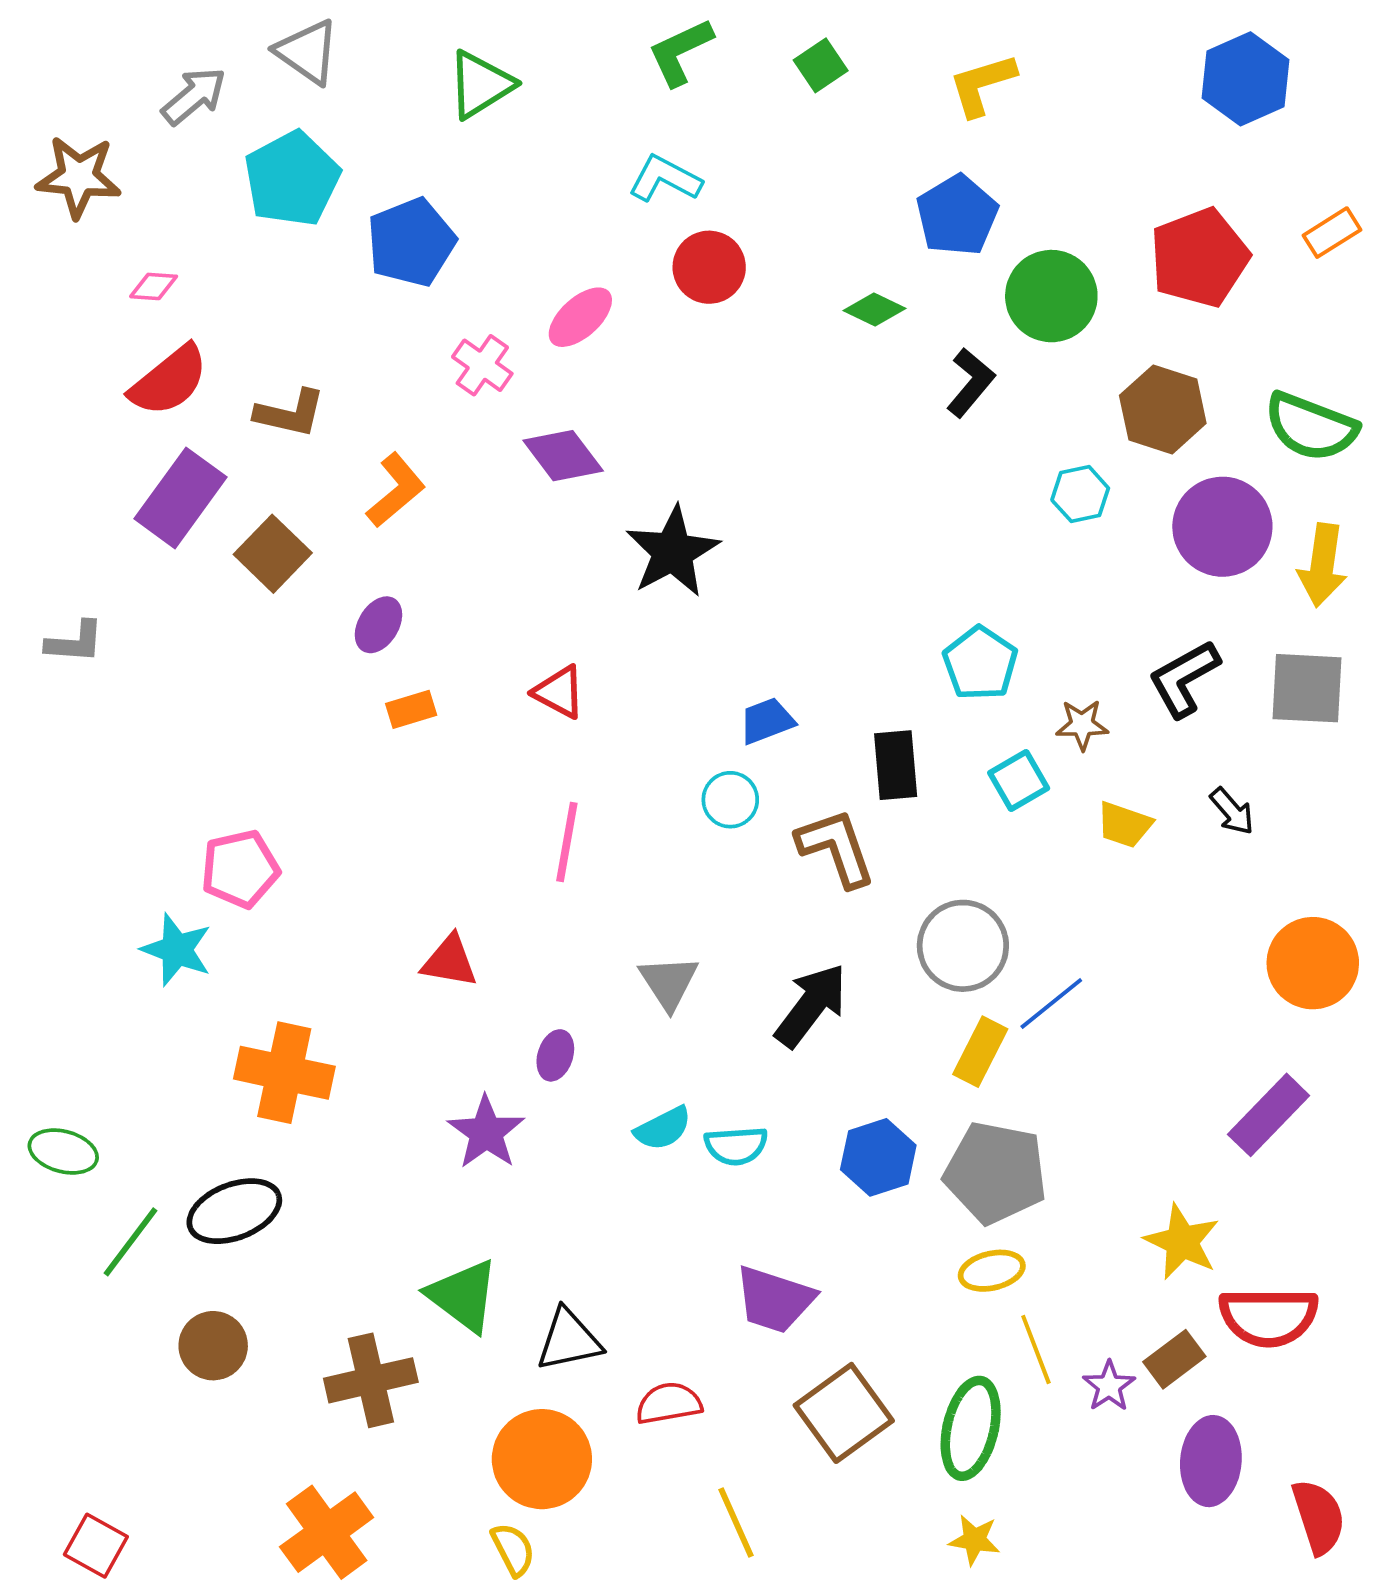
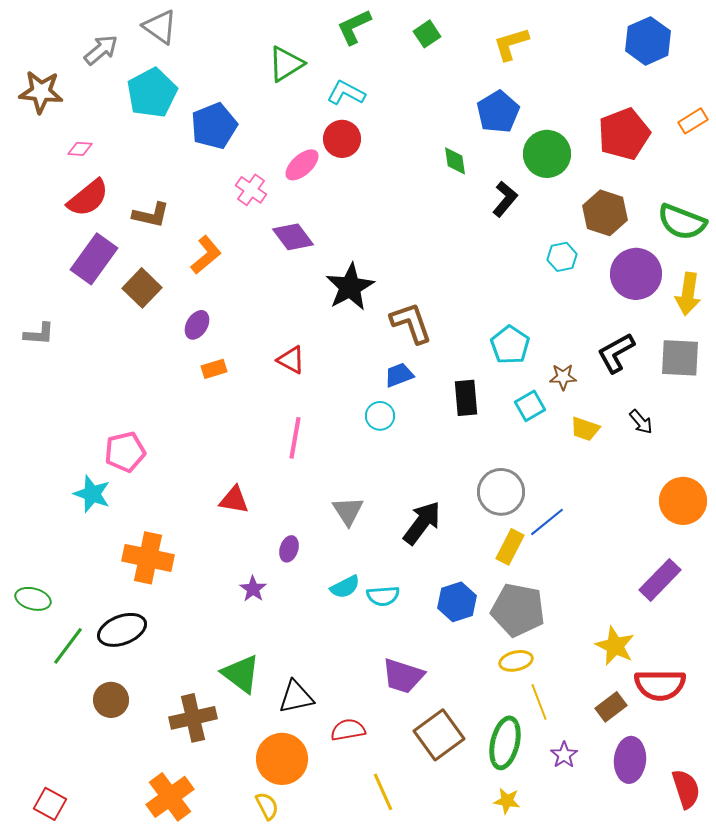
green triangle: (480, 85) -> (286, 64), moved
red circle: (709, 267) -> (342, 139), moved
green diamond: (874, 309) -> (455, 161), turned 56
brown L-shape: (836, 848) -> (411, 323), moved
purple star: (486, 1132) -> (253, 589), size x0.7
purple star: (1109, 1386) -> (564, 755), moved

